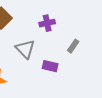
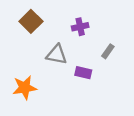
gray triangle: (25, 49) -> (57, 54), turned -35

